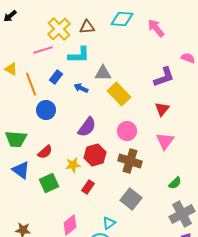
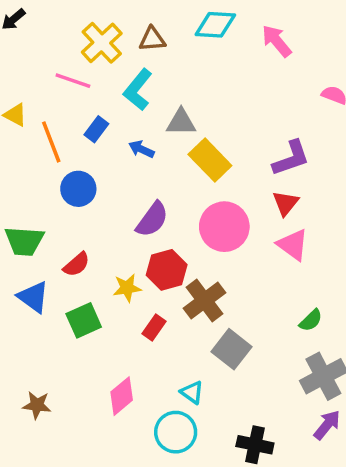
pink line: (43, 50) -> (73, 81), turned 36
cyan L-shape: (79, 55) -> (138, 90), turned 130
purple L-shape: (164, 77) -> (291, 158), moved
red triangle: (162, 109) -> (286, 203), moved
pink circle: (127, 131) -> (224, 227), size x1.4
pink triangle: (165, 141) -> (293, 245), turned -30
brown cross: (130, 161) -> (204, 301), moved, turned 35
cyan triangle: (109, 223) -> (192, 392), turned -48

